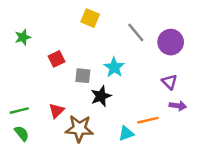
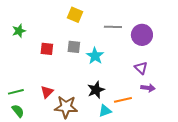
gray line: (136, 32) -> (113, 27), turned -48
red square: (56, 59) -> (47, 49), turned 32
gray square: (83, 76) -> (74, 47), moved
black star: (101, 96) -> (96, 90), moved

